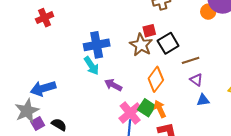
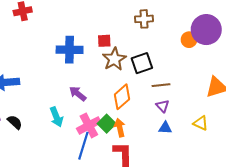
red square: (149, 31) -> (104, 41), moved
cyan arrow: (91, 66) -> (56, 117), moved

